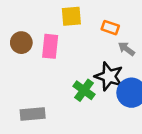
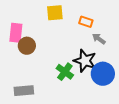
brown circle: (21, 43) -> (27, 46), moved
pink rectangle: (50, 46) -> (16, 33), moved

